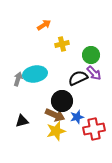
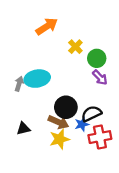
orange arrow: (44, 25) -> (47, 26), size x1.5
yellow cross: (62, 44) -> (75, 47), moved, turned -32
black semicircle: (78, 78) -> (91, 114), moved

